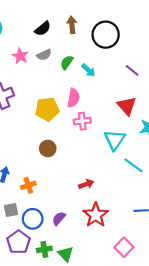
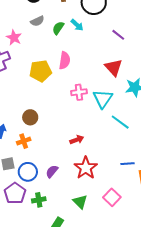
pink star: (20, 56) -> (14, 38), moved
cyan arrow: (88, 70) -> (77, 25), moved
pink cross: (82, 121) -> (79, 92), moved
brown circle: (48, 148) -> (30, 117), moved
green triangle: (66, 254) -> (80, 202), moved

